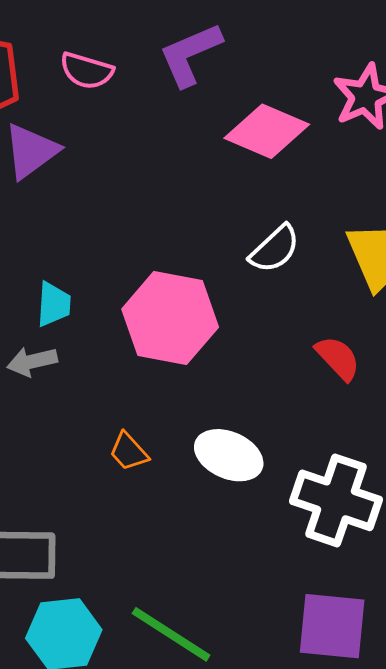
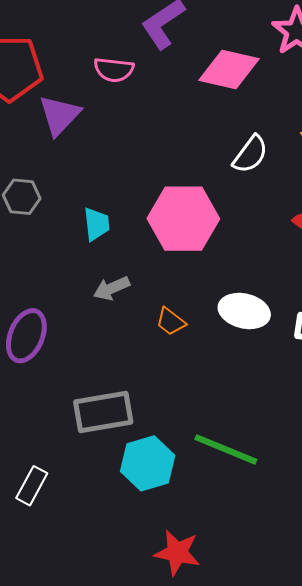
pink semicircle: (87, 71) -> (114, 70), moved
gray arrow: (32, 362) -> (112, 288), moved

